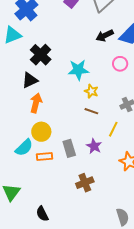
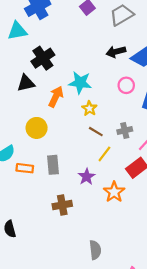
orange arrow: (36, 103) -> (56, 97), moved
brown line: (91, 111) -> (96, 132), moved
yellow circle: (41, 132) -> (37, 128), moved
purple star: (94, 146) -> (87, 177), moved

